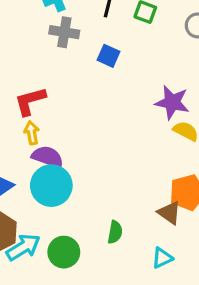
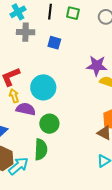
cyan circle: (51, 186) -> (43, 87), moved
green semicircle: (115, 232) -> (41, 149), moved, size x1.5
green circle: (64, 252) -> (49, 124), moved

